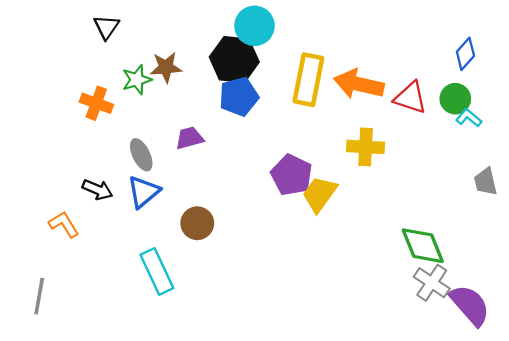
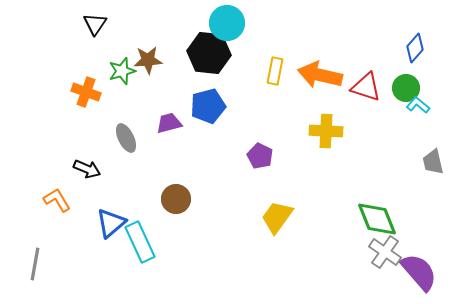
yellow rectangle: (308, 80) -> (275, 71), size x0.6
blue pentagon: (239, 96) -> (208, 106), moved
purple pentagon: (292, 175) -> (260, 156), size x0.7
blue triangle: (143, 192) -> (111, 223), moved
yellow trapezoid: (320, 194) -> (277, 217), moved

